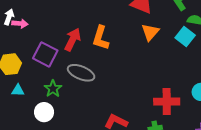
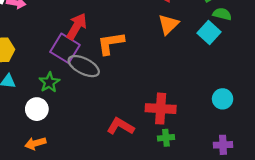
orange L-shape: (101, 38) -> (111, 43), moved, turned 60
purple square: (45, 54) -> (65, 48), moved
red cross: (167, 102) -> (161, 109), moved

